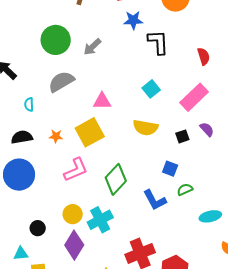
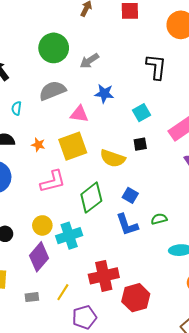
blue star: (133, 20) -> (104, 94), moved
pink triangle: (102, 101) -> (79, 114), moved
yellow semicircle: (145, 128) -> (113, 158), moved
black square: (182, 136) -> (140, 144), moved
blue square: (170, 169) -> (130, 195), moved

